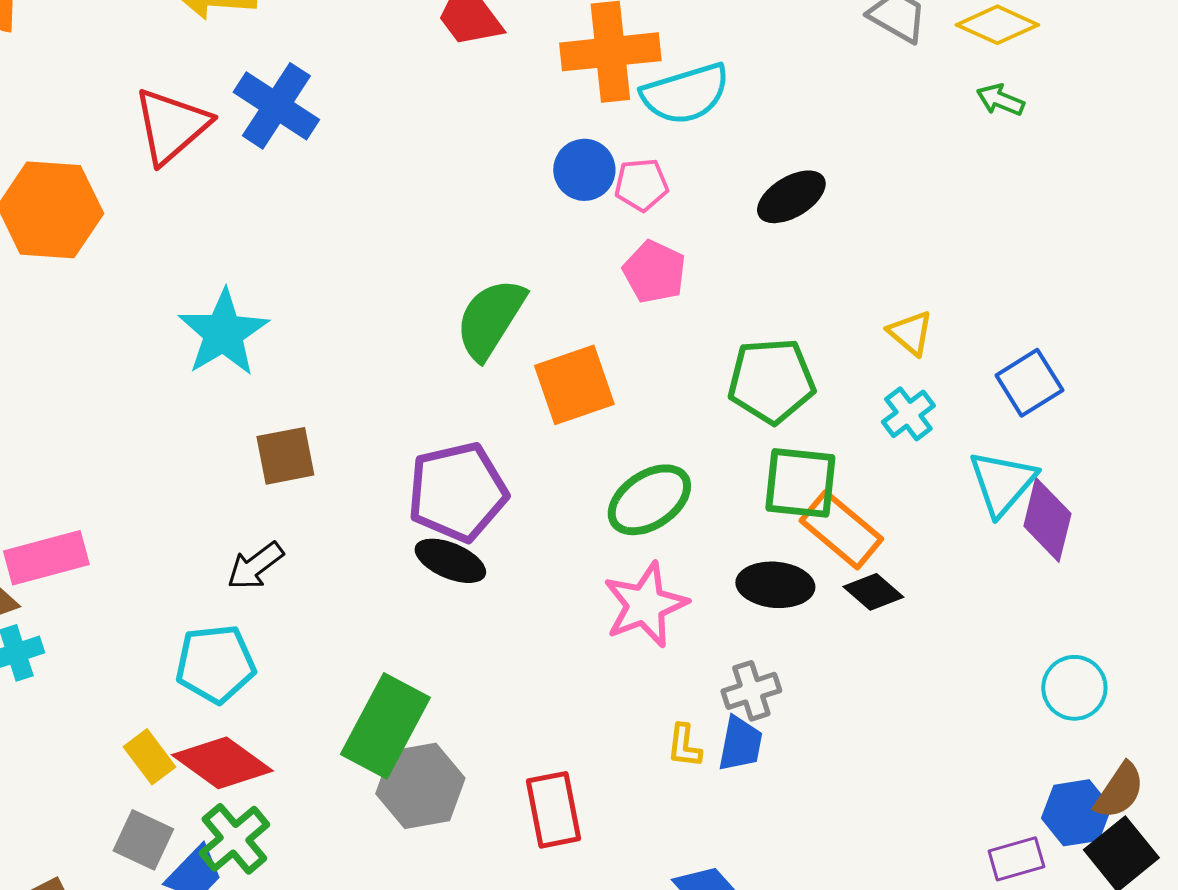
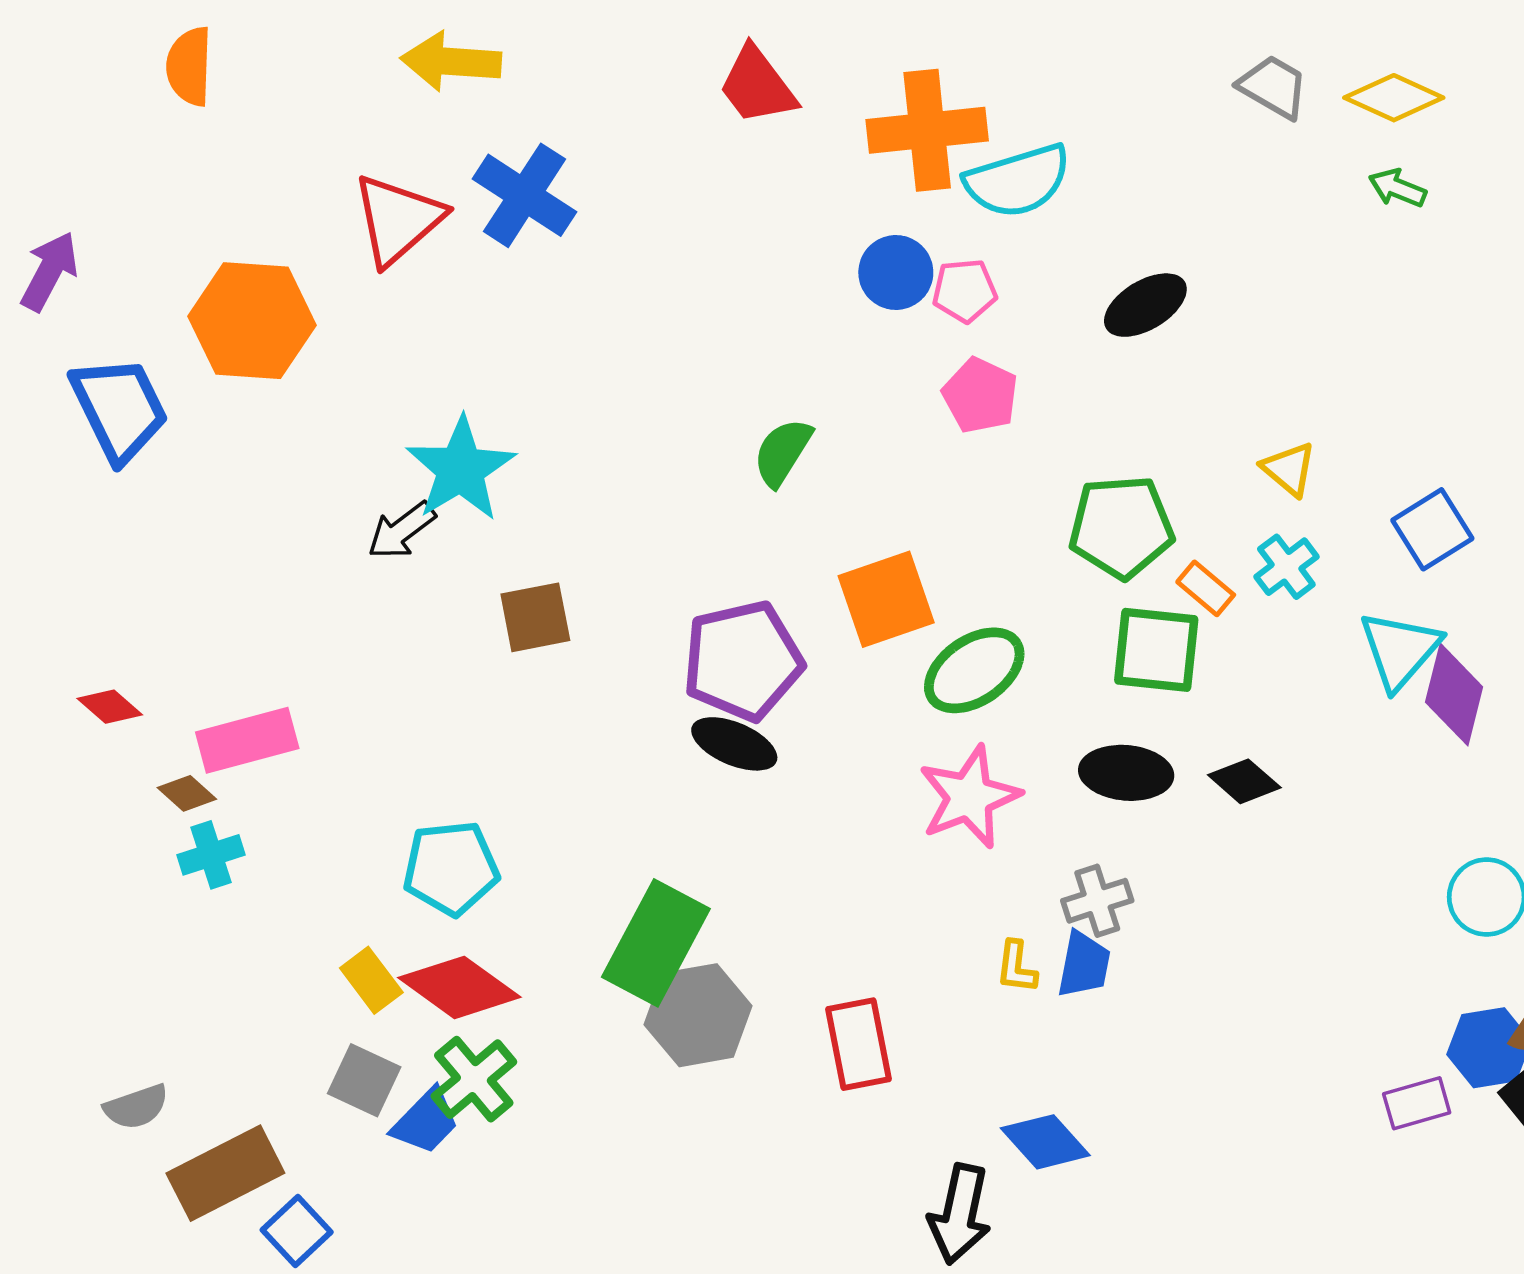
green semicircle: (490, 319) -> (782, 452), size x0.7
orange square: (574, 385) -> (886, 599), moved
orange rectangle: (841, 530) -> (1206, 588), moved, size x0.6
black arrow: (255, 566) -> (401, 531), moved

